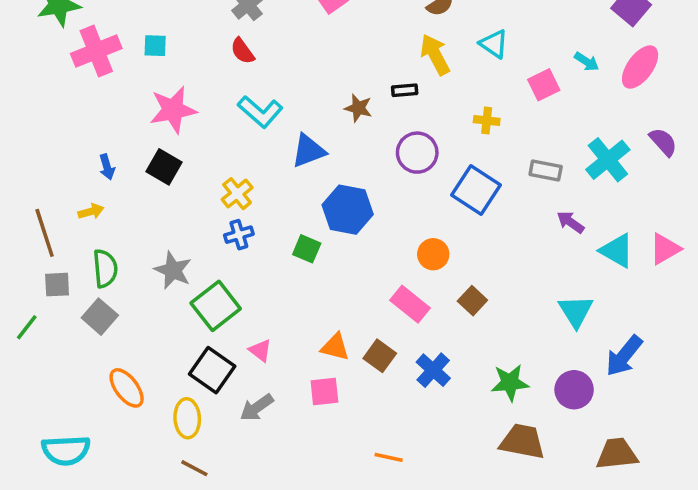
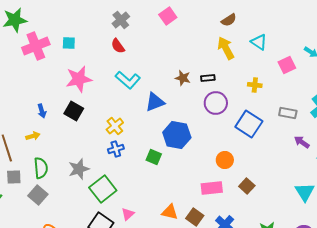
black rectangle: (405, 90) -> (208, 78), moved
gray star: (173, 270) -> (79, 169), turned 30
pink rectangle: (410, 304) -> (212, 188), turned -45
pink triangle: (260, 350) -> (128, 214), turned 40

